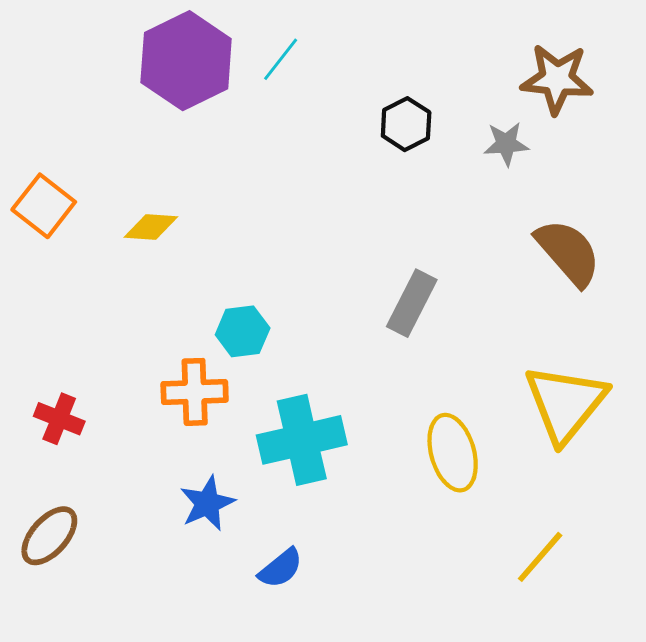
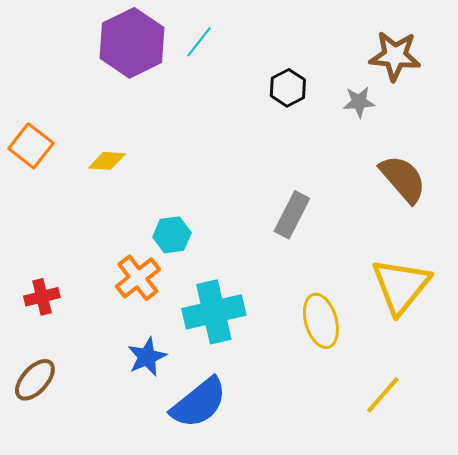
orange cross: (195, 392) -> (138, 278), turned -36
red cross: (59, 419) -> (42, 297), turned -36
blue semicircle: (281, 568) -> (199, 403), size x1.8

